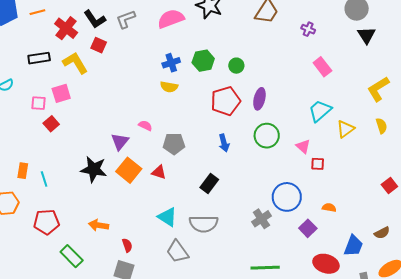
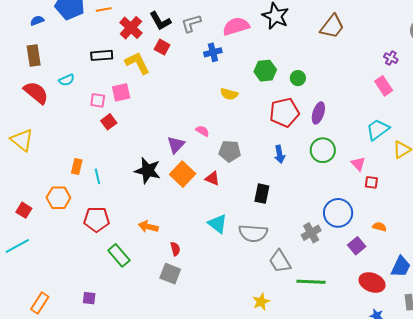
purple cross: (308, 29) -> (391, 58), moved
blue cross: (171, 63) -> (213, 52), moved
black rectangle: (209, 184) -> (262, 194), turned -30
gray trapezoid: (178, 252) -> (280, 261), moved

